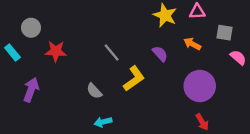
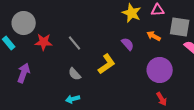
gray circle: (31, 28) -> (24, 23), size x1.5
gray square: (225, 33) -> (180, 27), size x1.5
gray line: (112, 53) -> (75, 43), moved
cyan arrow: (103, 122) -> (73, 99), moved

